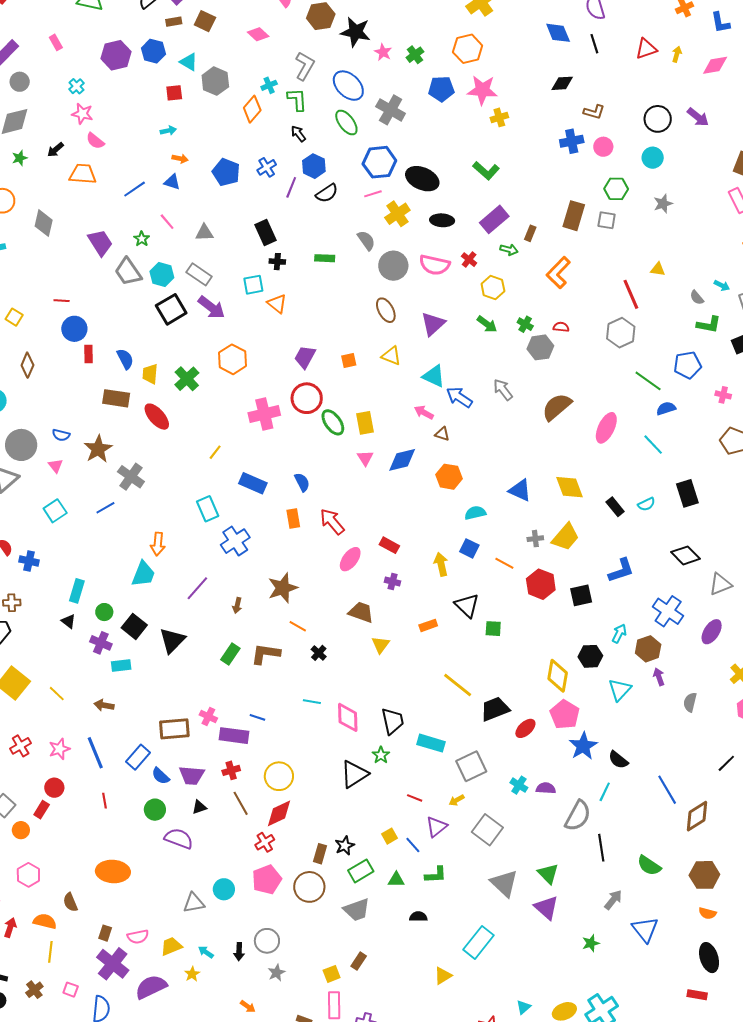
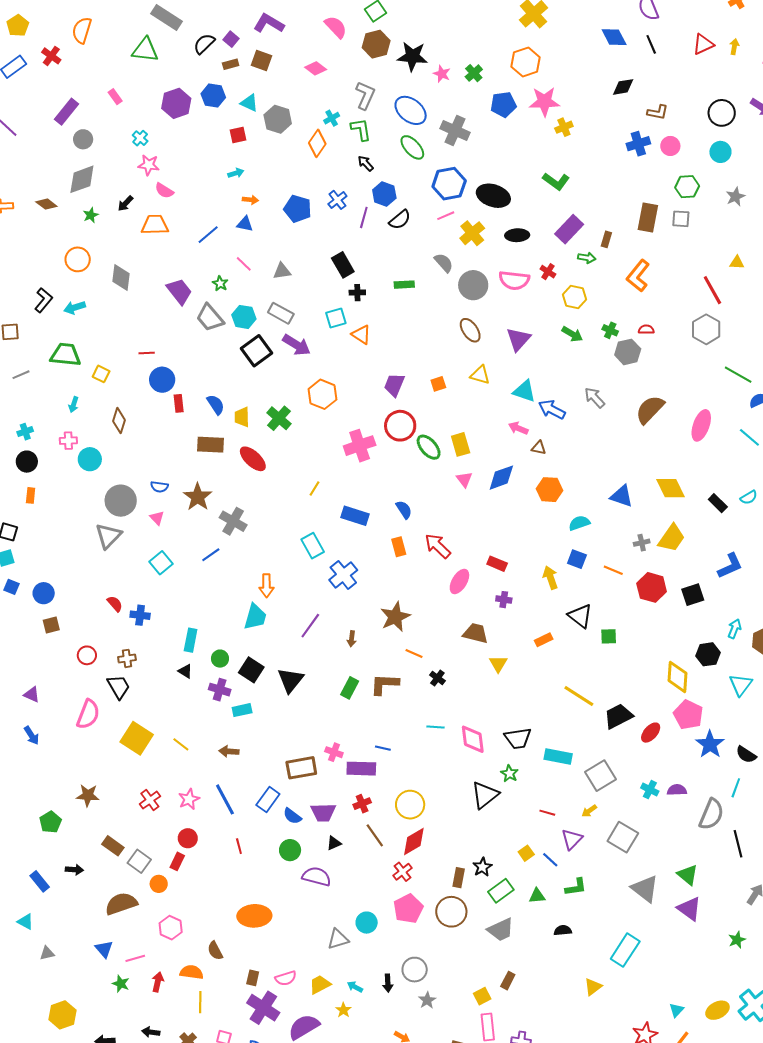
black trapezoid: (393, 721) -> (518, 738), turned 100

